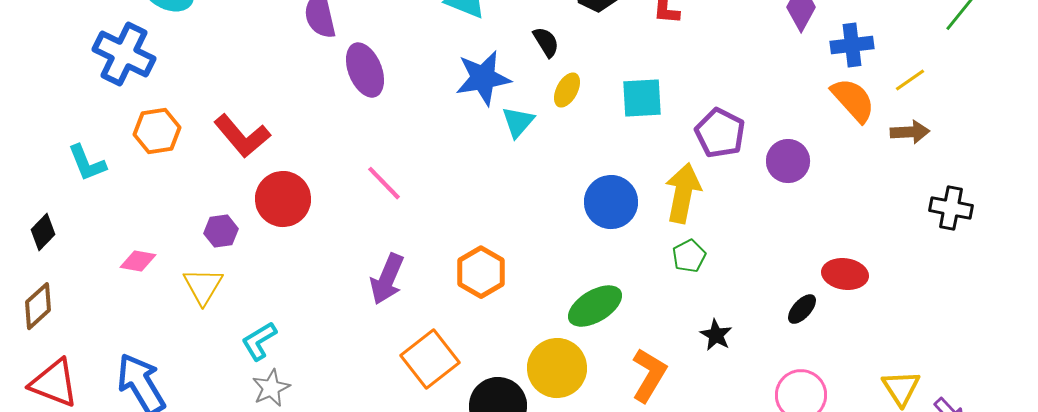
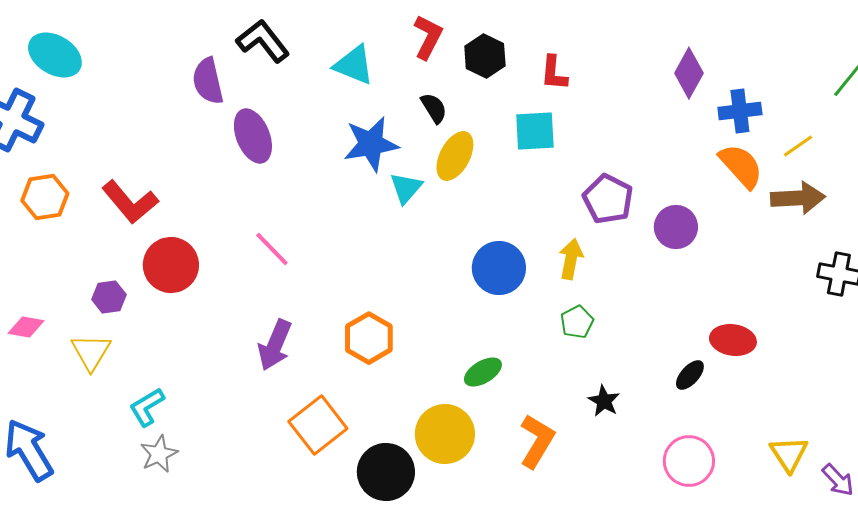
yellow ellipse: (567, 90) -> (455, 156), size x1.4
cyan square: (642, 98) -> (535, 131), moved
brown arrow: (910, 132) -> (798, 198), size x1.4
yellow arrow: (683, 193) -> (571, 259), size x0.7
green ellipse: (595, 306) -> (483, 372), size x0.7

